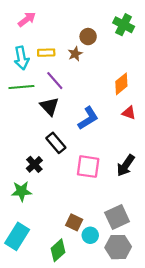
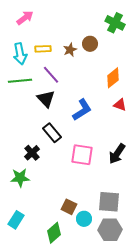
brown circle: (88, 37) -> (90, 44), moved
gray square: (117, 217) -> (109, 202), turned 30
cyan rectangle: (17, 236) -> (16, 220), size x0.7

